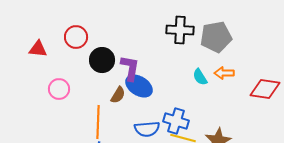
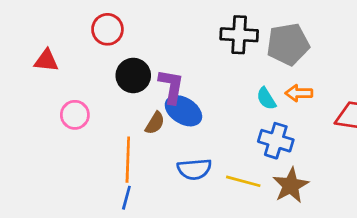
red circle: (76, 37) -> (107, 29), moved
blue cross: (176, 121) -> (276, 141), moved

